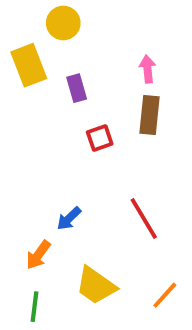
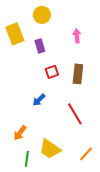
yellow circle: (63, 23) -> (42, 15), moved
brown rectangle: (149, 115) -> (78, 74), moved
blue arrow: (69, 218) -> (39, 100), moved
green line: (34, 307) -> (27, 159), moved

